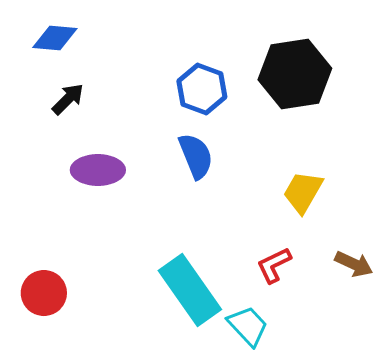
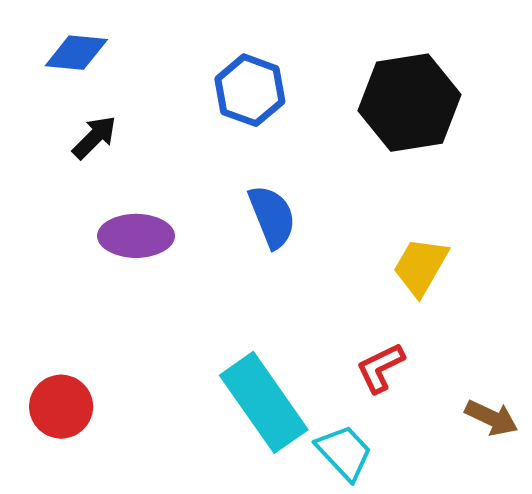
blue hexagon: (202, 89) -> (250, 90), moved
brown arrow: (354, 264) -> (491, 418), moved

